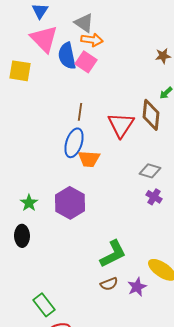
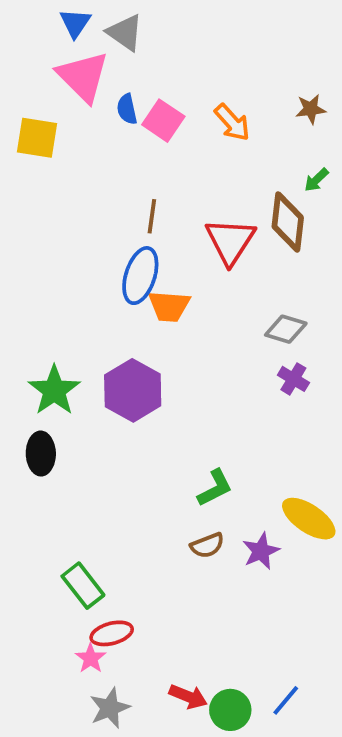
gray triangle: (84, 23) -> (125, 33), moved
orange arrow: (92, 40) -> (232, 122), moved, turned 40
blue semicircle: (67, 56) -> (127, 109), size x0.6
green star: (29, 203) -> (54, 390), size x1.5
green L-shape: (113, 254) -> (215, 488), size x0.7

